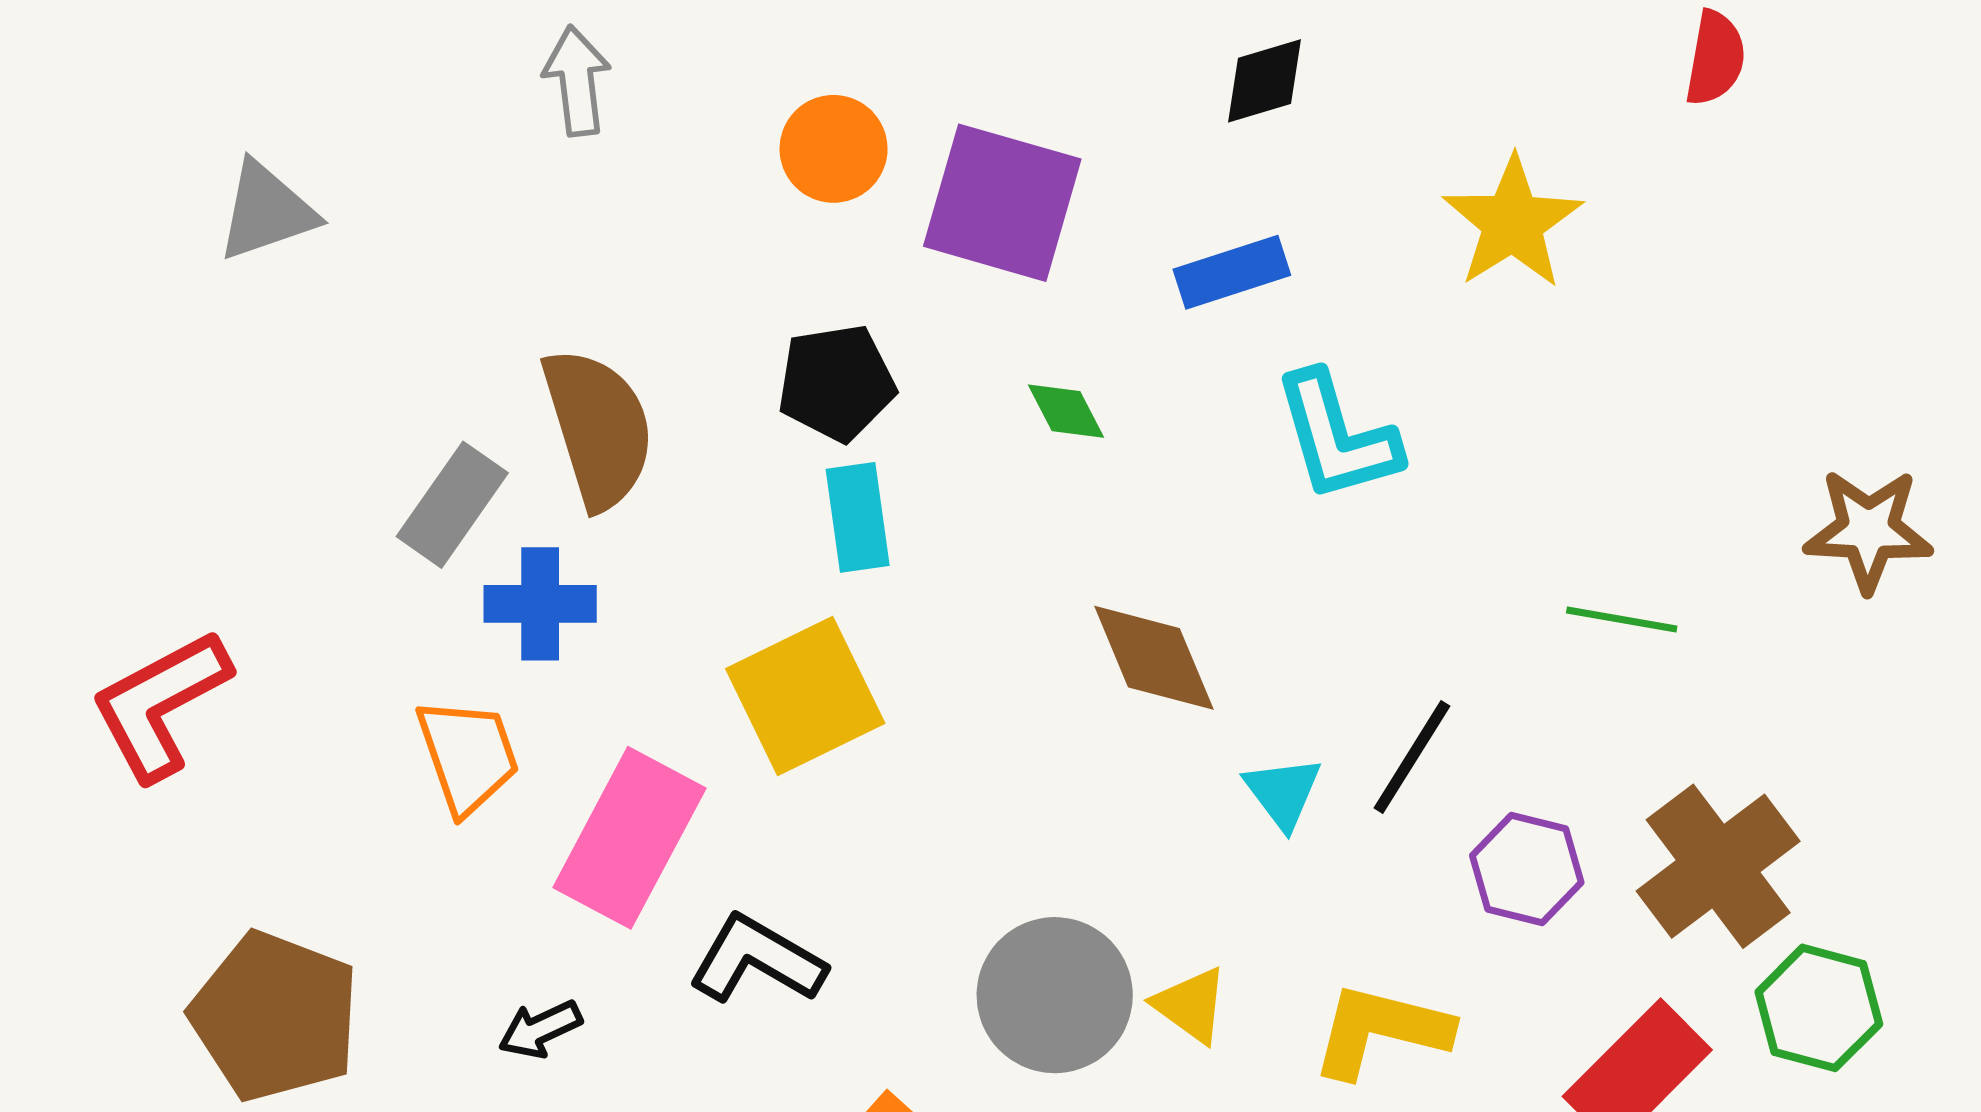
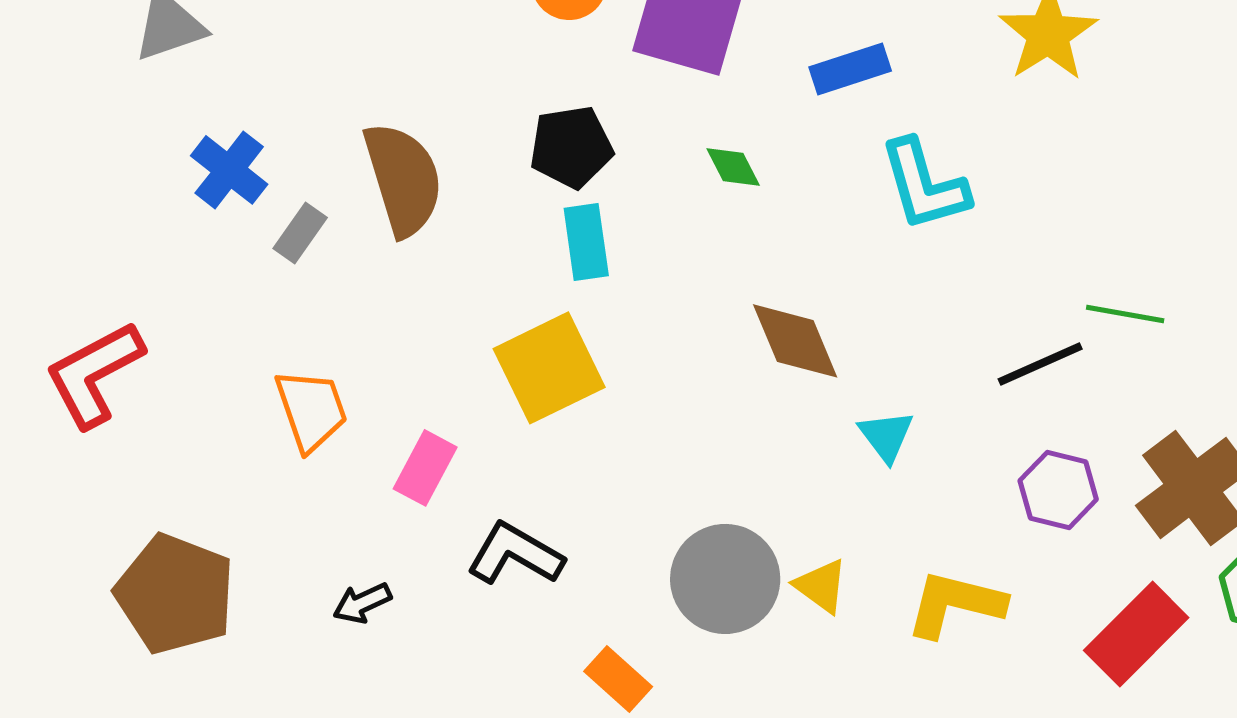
gray rectangle: (452, 505) -> (300, 233), size x0.7
blue cross: (540, 604) -> (229, 170), moved, turned 38
black line: (1412, 757) -> (1040, 364), moved, turned 34
pink rectangle: (629, 838) -> (425, 468), size x0.6

